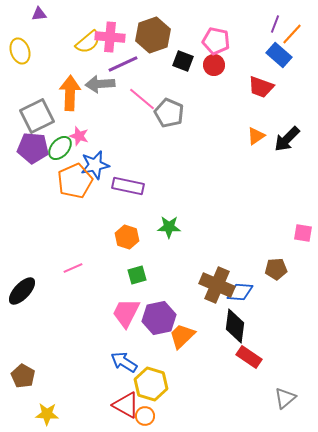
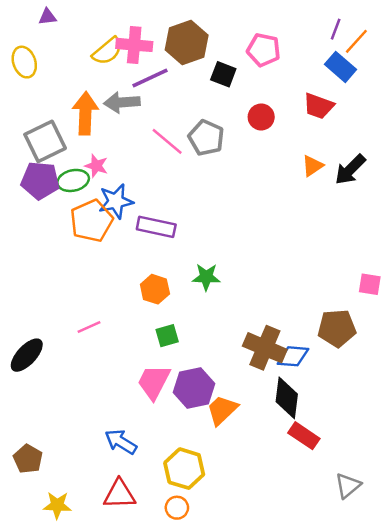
red circle: (214, 65) -> (261, 117), moved
pink line: (142, 99) -> (167, 141), moved
green ellipse: (60, 148) -> (73, 180), turned 35
brown pentagon: (276, 269) -> (337, 328), size x1.4
blue arrow: (124, 362) -> (121, 442), moved
red triangle: (126, 405) -> (120, 494), moved, turned -32

